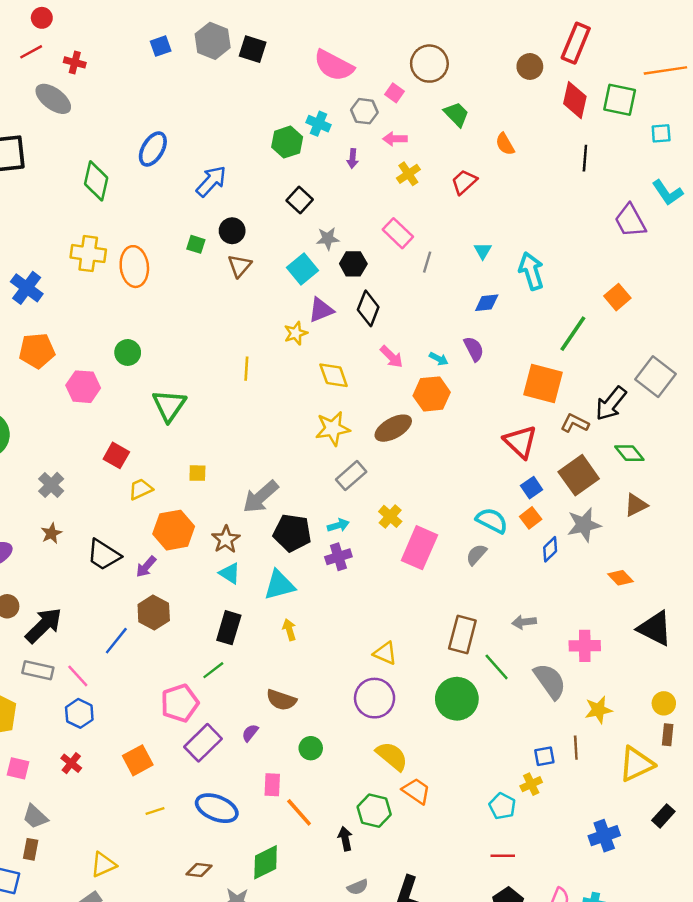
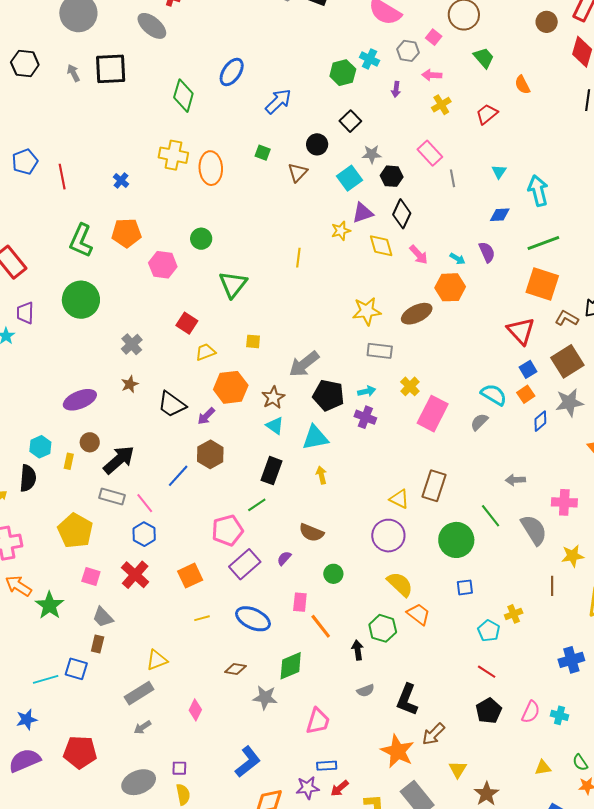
black circle: (232, 231) -> (317, 144), moved
gray line: (427, 262) -> (453, 178), turned -30
blue cross: (27, 288) -> (121, 181), size x0.6
green line: (573, 334) -> (543, 243), moved, turned 32
yellow diamond: (334, 375) -> (381, 246), moved
gray rectangle: (351, 476) -> (380, 351), turned 45
purple cross: (338, 557) -> (365, 417), turned 35
brown rectangle: (462, 635) -> (434, 486), moved
blue square: (544, 756) -> (465, 587), moved
red cross: (71, 763) -> (135, 575), size x1.6
red line: (503, 856) -> (487, 672), turned 30

